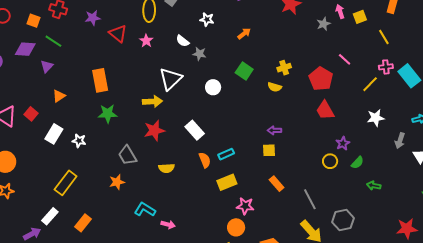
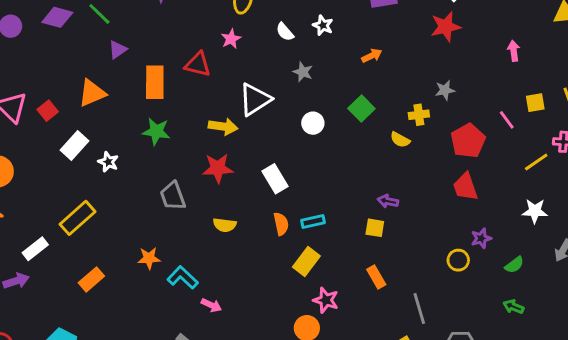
yellow square: (360, 17) -> (535, 103), moved
gray star: (324, 24) -> (445, 90), moved
red triangle: (118, 33) -> (198, 64), moved, turned -36
white semicircle: (183, 41) -> (285, 32), moved
purple triangle: (47, 66) -> (118, 50), moved
orange triangle: (59, 96) -> (92, 93), size x1.5
green semicircle: (357, 163) -> (514, 265), moved
orange star: (117, 182) -> (149, 258), moved
yellow rectangle: (227, 182) -> (306, 261), turned -42
white rectangle: (50, 216) -> (35, 249), moved

